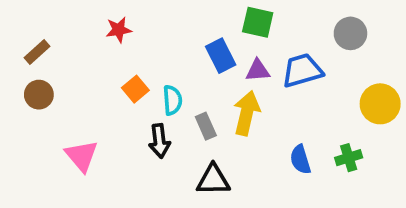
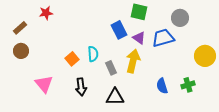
red star: (119, 30) -> (46, 13), moved
gray circle: (350, 33) -> (180, 18), moved
purple triangle: (258, 70) -> (139, 38), turned 40
orange square: (135, 89) -> (72, 59), moved
black arrow: (159, 141) -> (81, 87), moved

